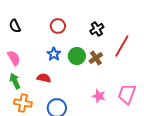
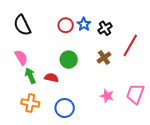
black semicircle: (15, 26) -> (22, 25), size x1.5
blue star: (54, 54) -> (84, 24), moved
green circle: (77, 56) -> (69, 60), moved
green arrow: (15, 81) -> (30, 76), moved

